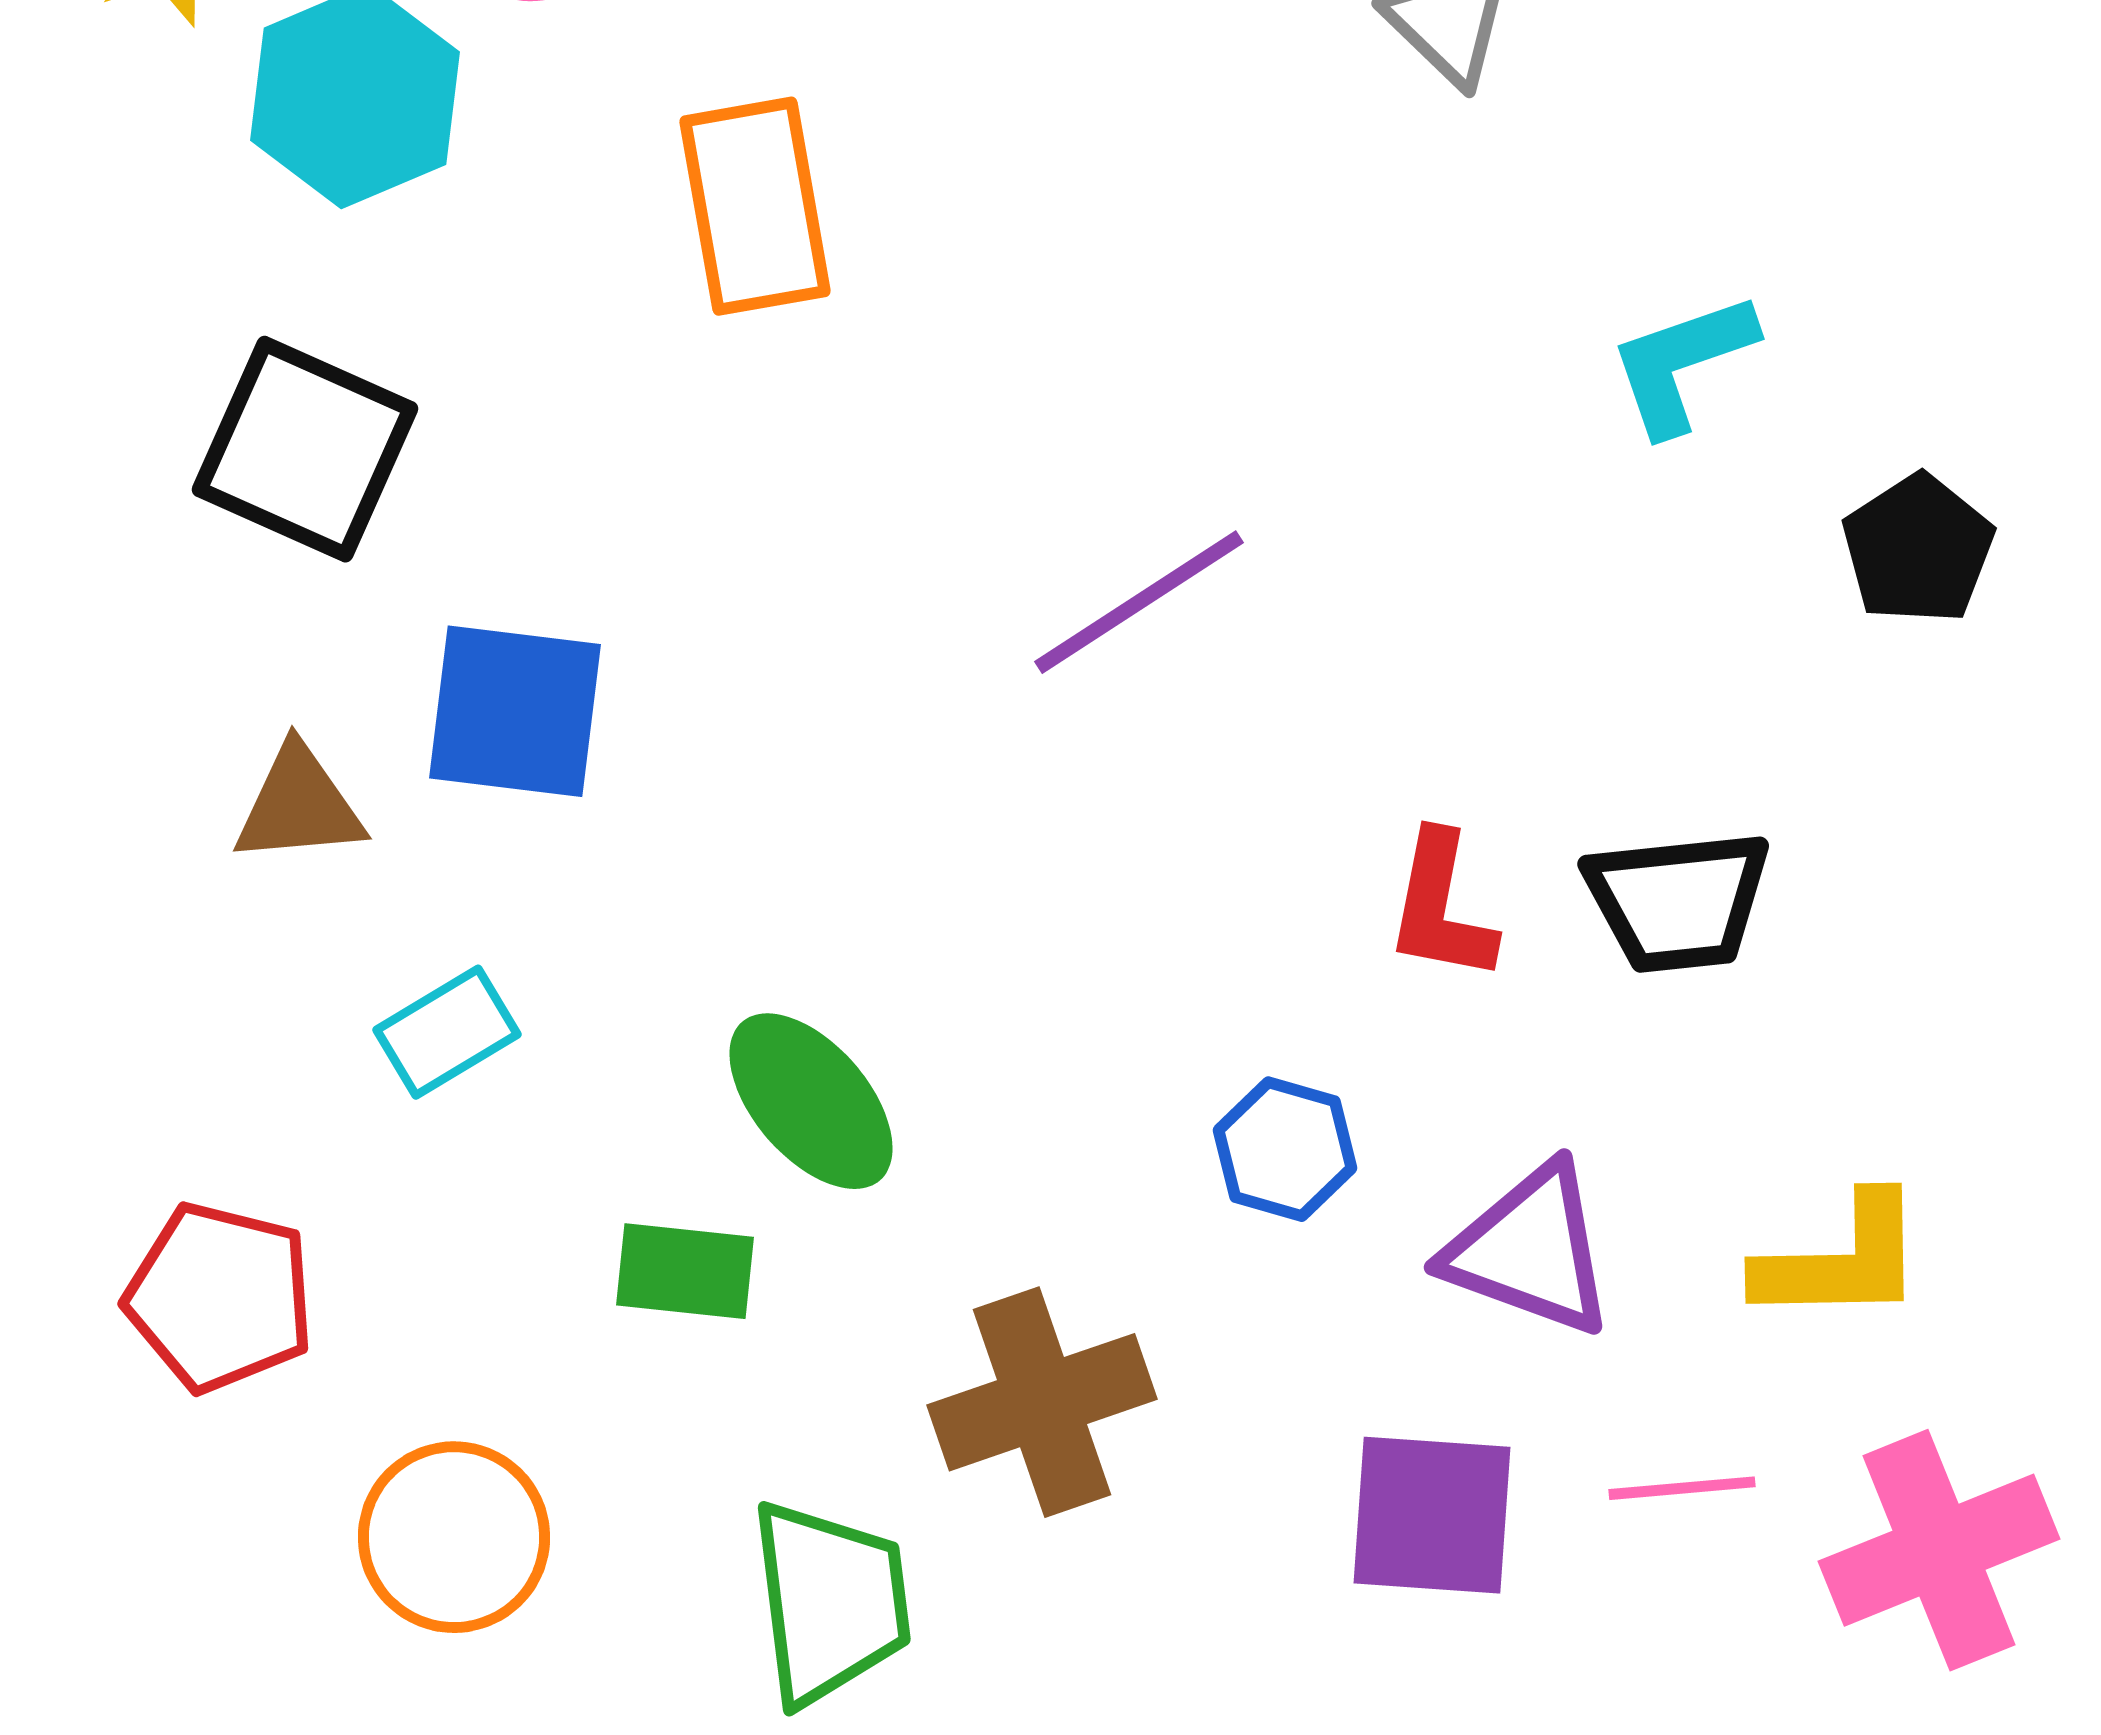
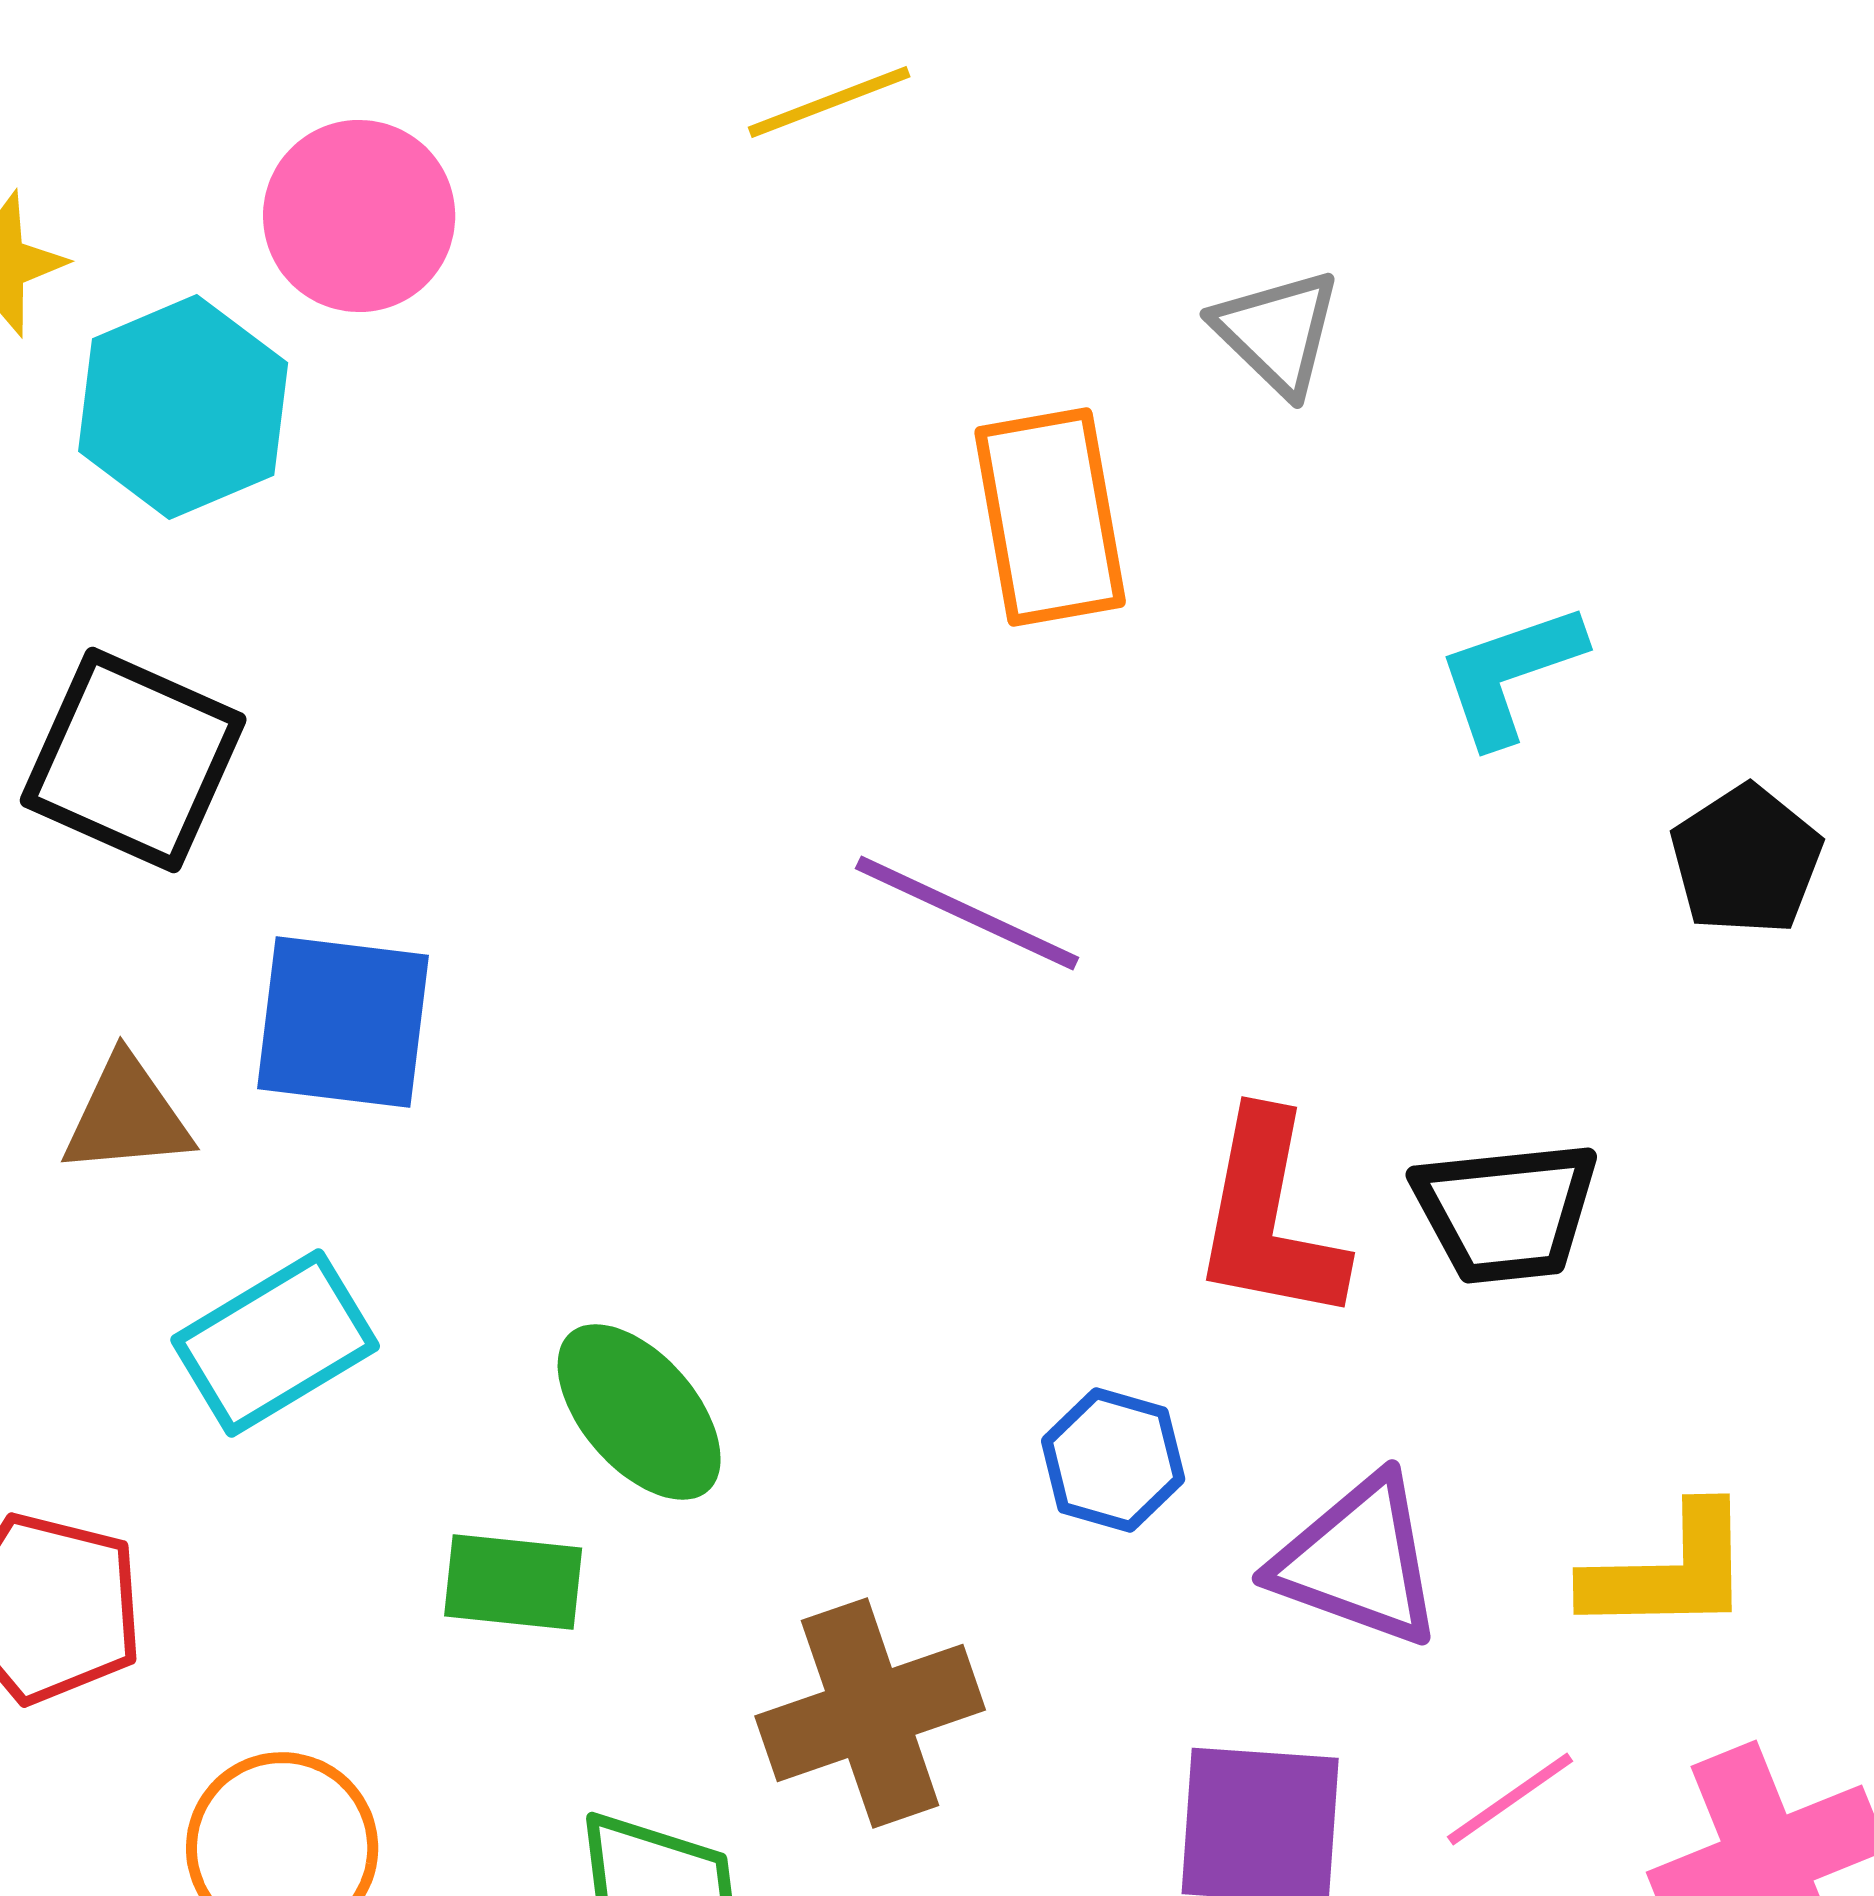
orange rectangle: (755, 206) -> (1050, 517), moved
purple line: (1139, 602) -> (967, 913), turned 58
red L-shape: (1441, 907) -> (1269, 1218), size x1.4
cyan rectangle: (447, 1032) -> (275, 1343), size x1.4
pink line: (1682, 1488) -> (1510, 1799), turned -30

